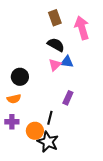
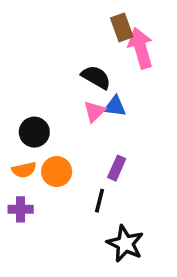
brown rectangle: (55, 18) -> (122, 27), moved
black line: (50, 118) -> (99, 201), moved
orange circle: (35, 131) -> (57, 172), moved
black star: (48, 142) -> (125, 244), moved

